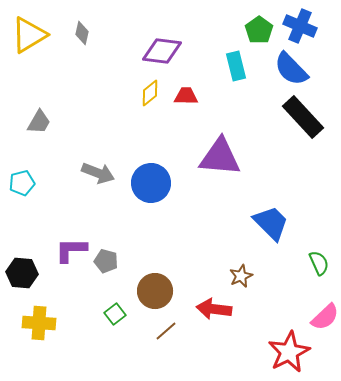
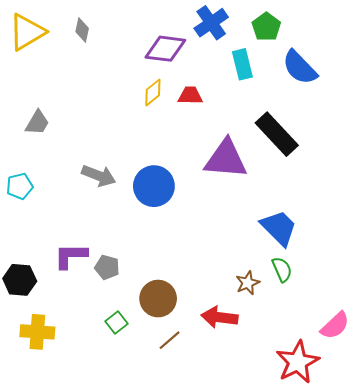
blue cross: (300, 26) -> (211, 23), moved, turned 32
black rectangle: (303, 117) -> (277, 134), moved
green semicircle: (319, 263) -> (282, 269), moved

